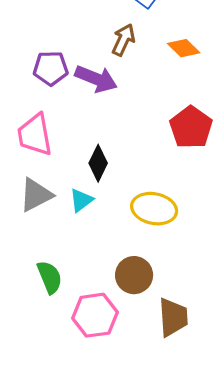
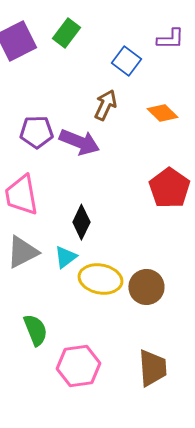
yellow ellipse: (154, 209) -> (100, 279), moved
brown circle: (134, 275) -> (146, 287), moved

